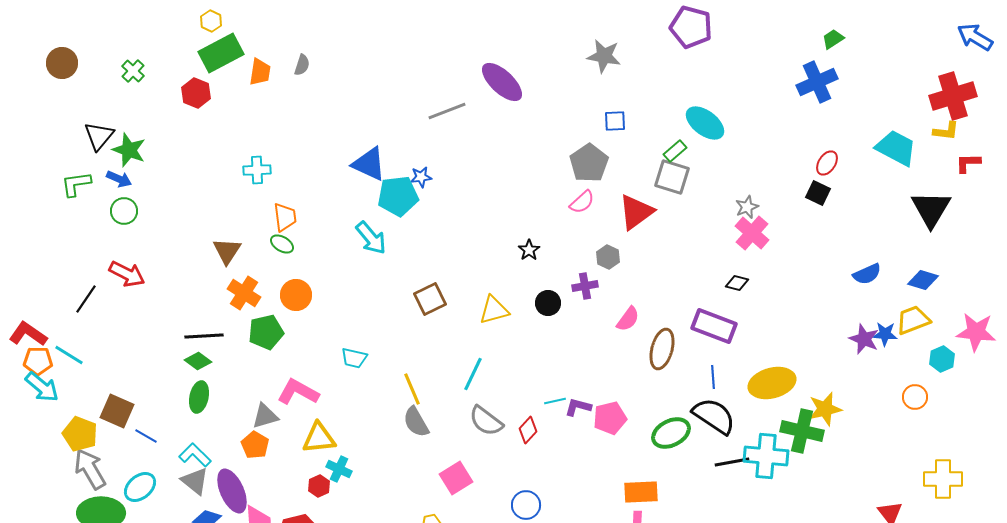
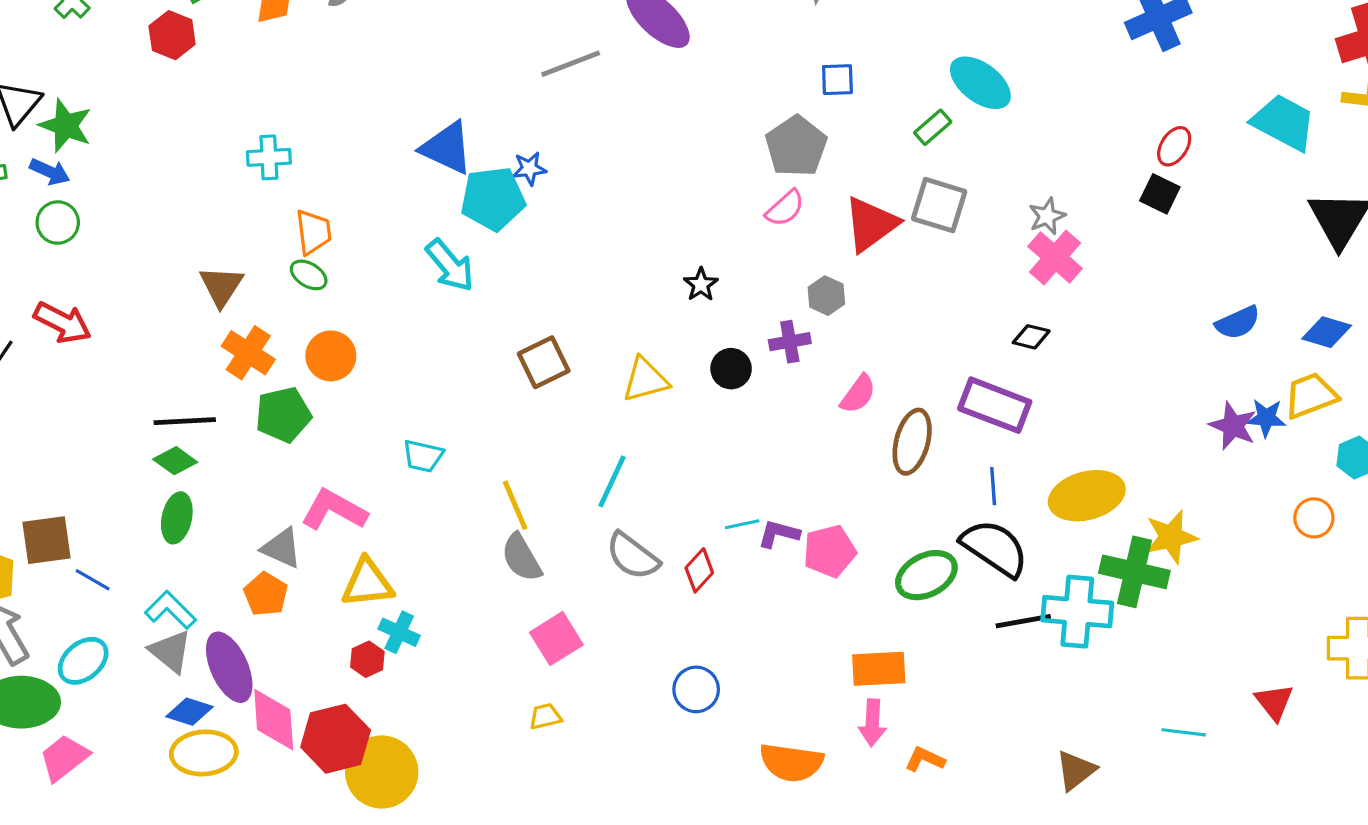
gray square: (672, 177) -> (939, 205), moved
brown square: (117, 411) -> (47, 540), turned -32
gray triangle: (265, 416) -> (282, 548), turned 40
pink square: (456, 478) -> (556, 639), moved

